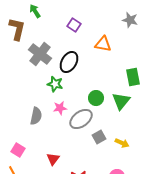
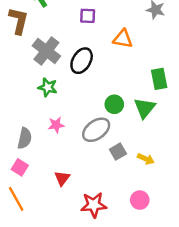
purple square: (74, 25) -> (88, 16), turned -32
green star: (55, 84) -> (48, 87), moved
pink star: (60, 108) -> (56, 125), moved
gray semicircle: (36, 116) -> (25, 138), moved

